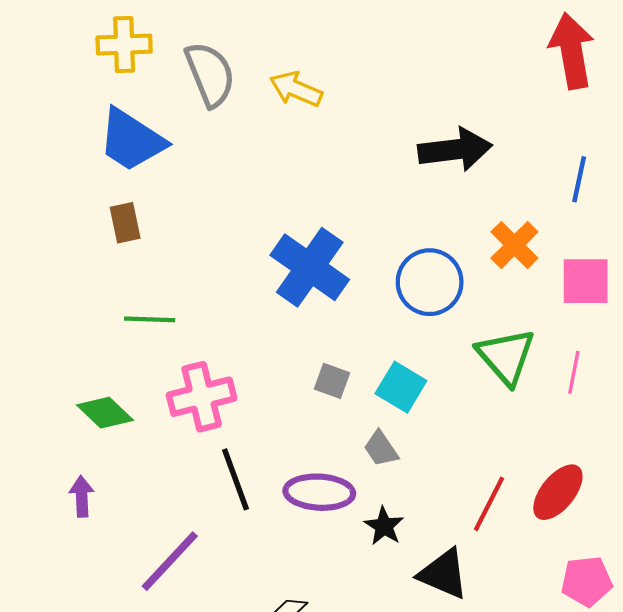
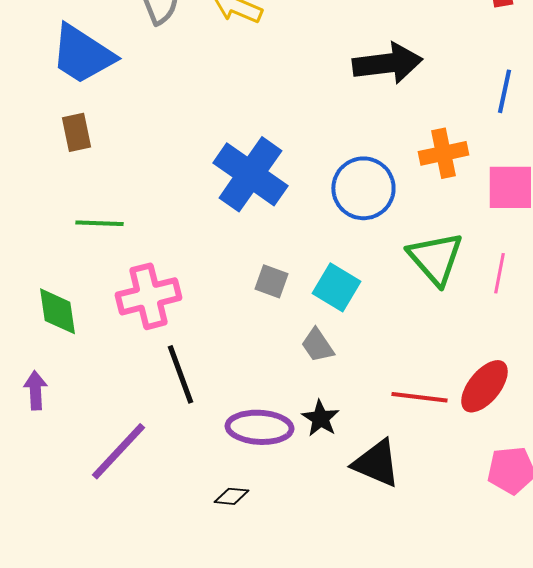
orange cross: (514, 245) -> (443, 153), turned 33
green diamond: (105, 413) -> (57, 311), turned 38
purple ellipse: (319, 492) -> (259, 427), moved
red line: (489, 504) -> (419, 397), turned 70

